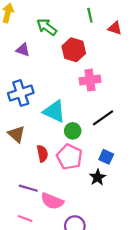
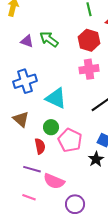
green arrow: (47, 27) -> (49, 39), moved
red hexagon: (74, 50) -> (89, 40), moved
green circle: (73, 131) -> (51, 127), moved
red semicircle: (42, 154) -> (40, 146), moved

